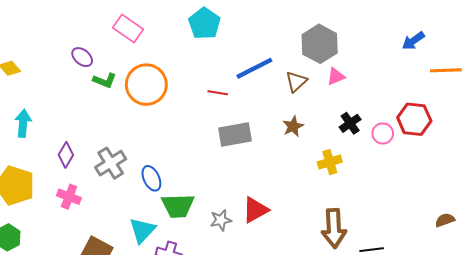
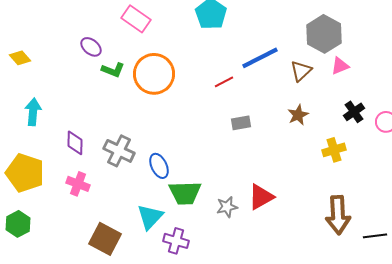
red line: (218, 93) -> (224, 82), turned -36
gray rectangle: (235, 134) -> (241, 123), size x0.6
purple diamond: (66, 155) -> (75, 143), turned -30
gray cross: (111, 163) -> (119, 151), turned -32

